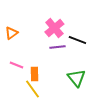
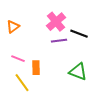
green triangle: (76, 78) -> (78, 72), turned -30
yellow line: (32, 89) -> (22, 83), moved

